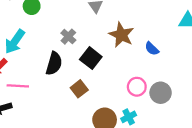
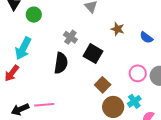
brown star: (121, 35) -> (118, 29), size x0.6
pink line: (18, 86) -> (44, 105), moved
brown square: (79, 89) -> (103, 85), moved

